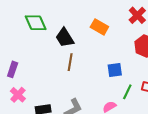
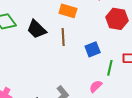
brown line: (70, 62) -> (63, 37), moved

